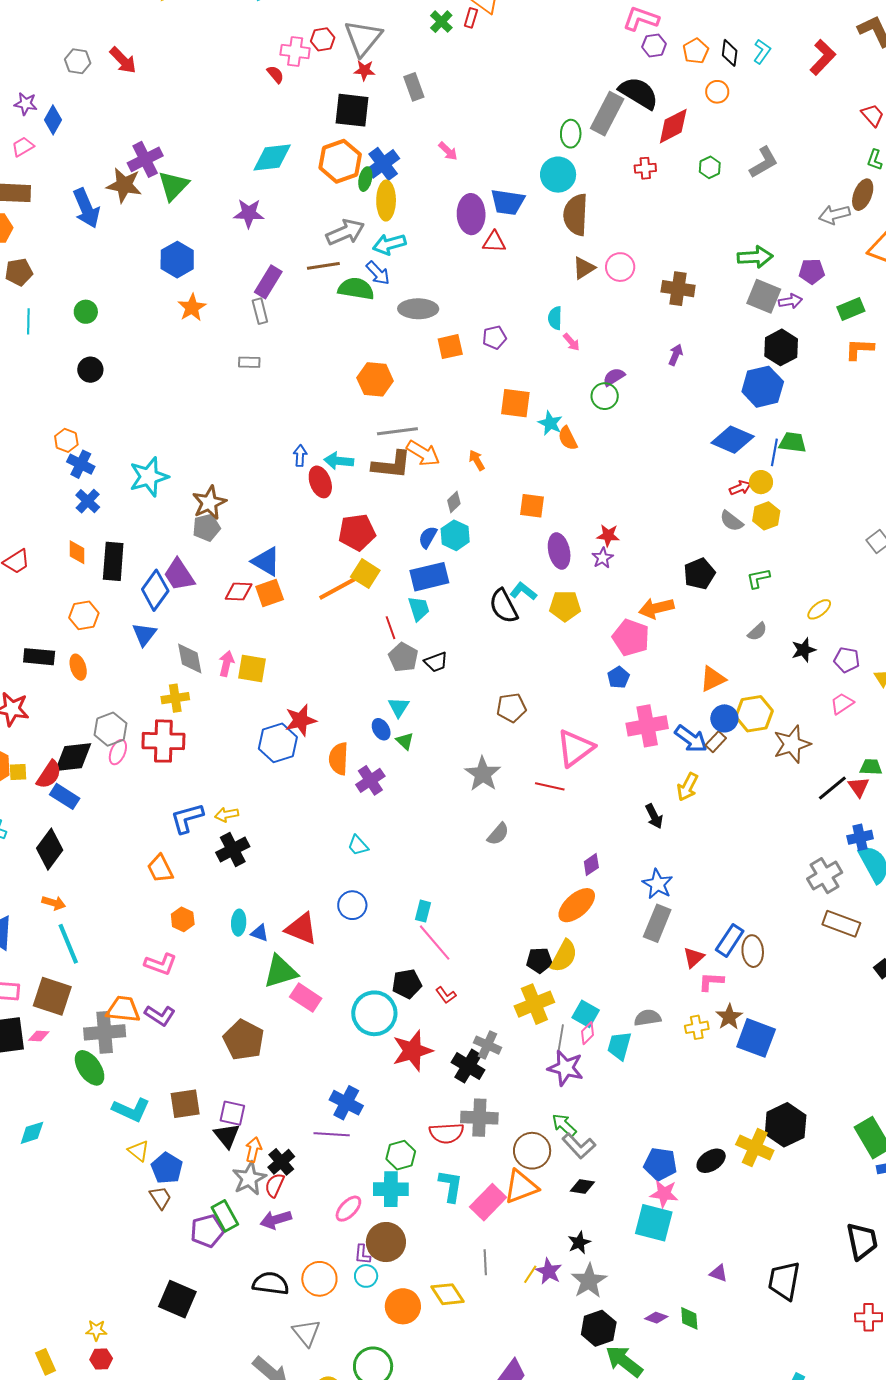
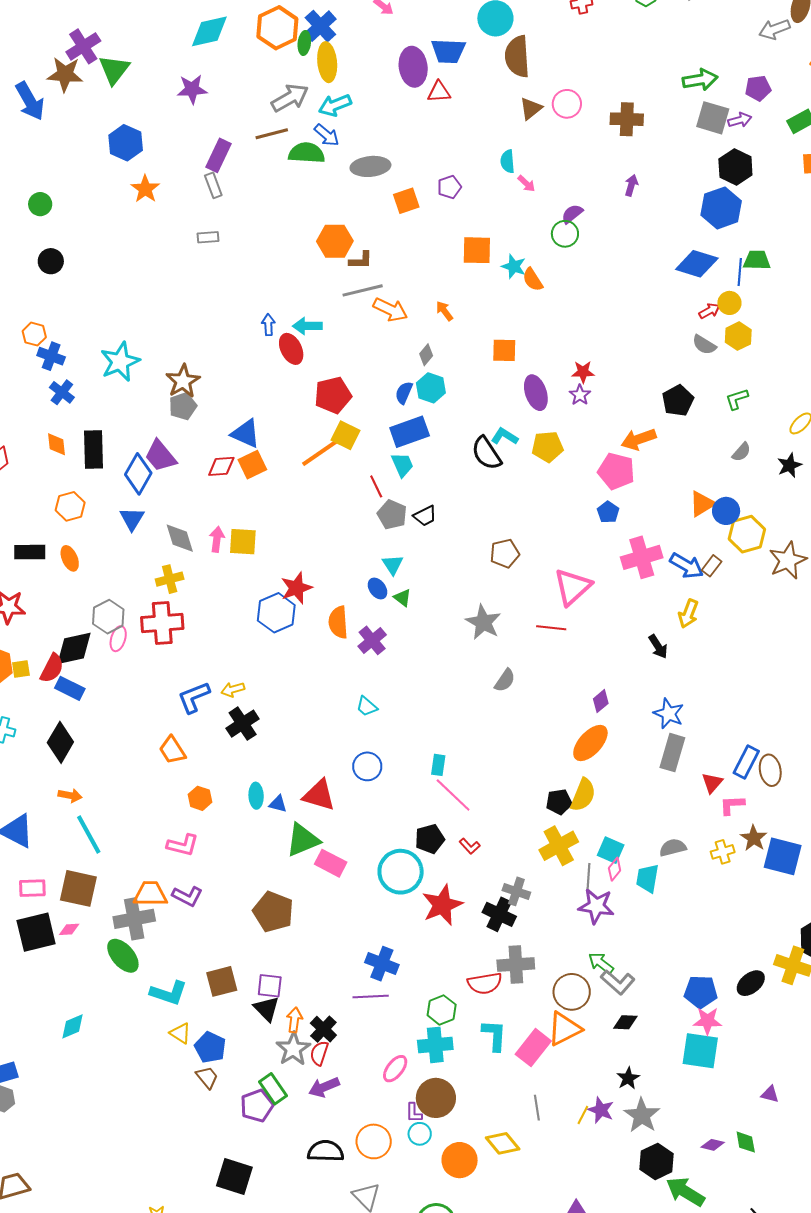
brown L-shape: (392, 465) -> (361, 260), moved, size x0.6
blue circle: (724, 718) -> (726, 511), moved

